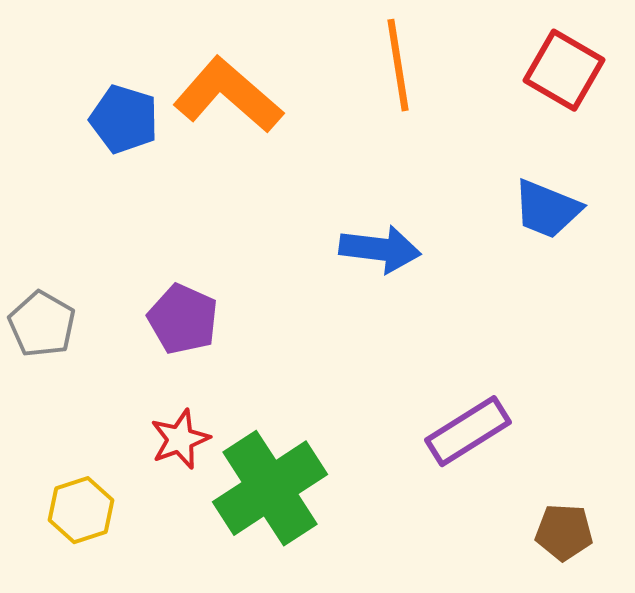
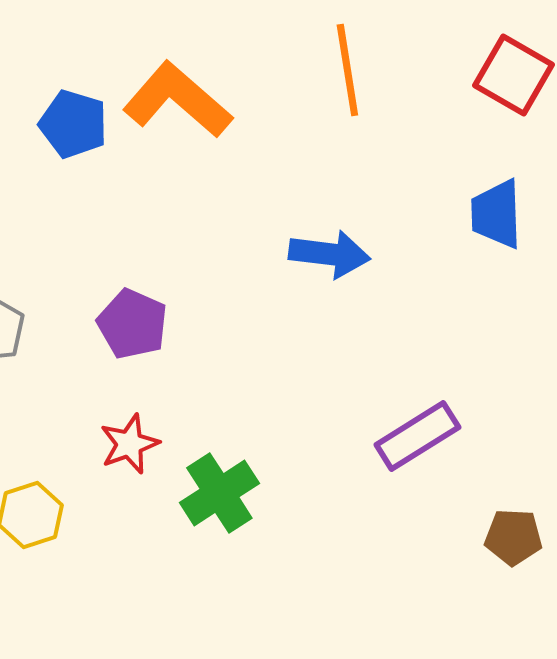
blue trapezoid: (547, 209) -> (496, 214), turned 66
green cross: (270, 488) -> (219, 493), size x0.7

